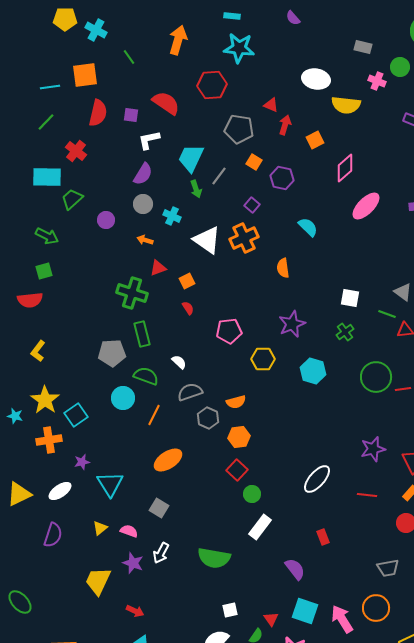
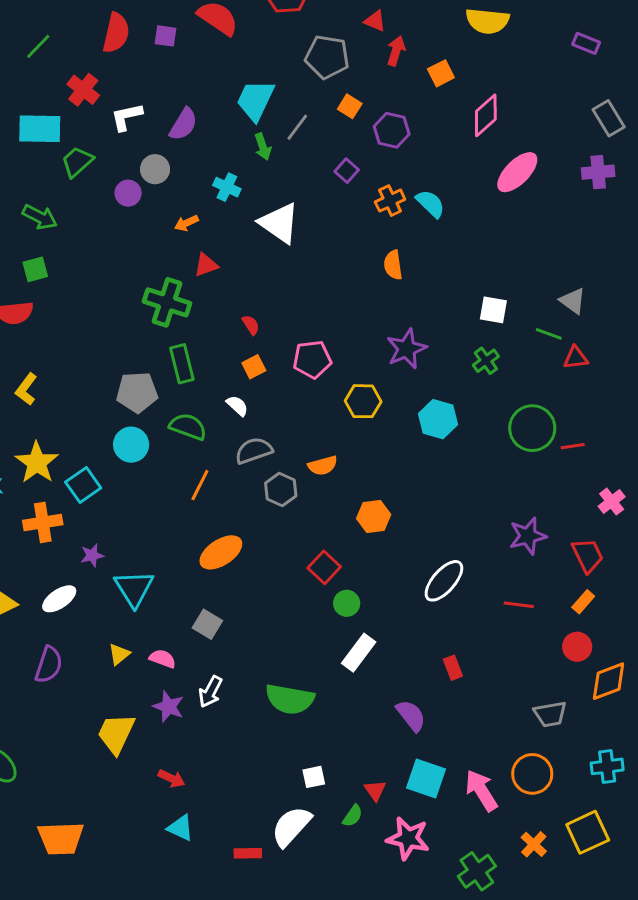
white L-shape: (149, 140) -> (127, 117), moved
gray circle: (143, 204) -> (155, 169), moved
orange cross: (244, 238) -> (390, 201), moved, size x0.7
orange arrow: (145, 240) -> (186, 223), turned -42
orange square: (187, 281) -> (254, 367), moved
cyan circle: (123, 398) -> (131, 445), moved
orange hexagon: (239, 437) -> (374, 516), moved

